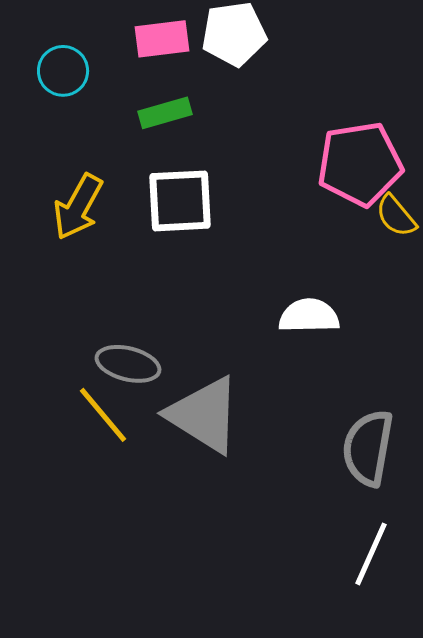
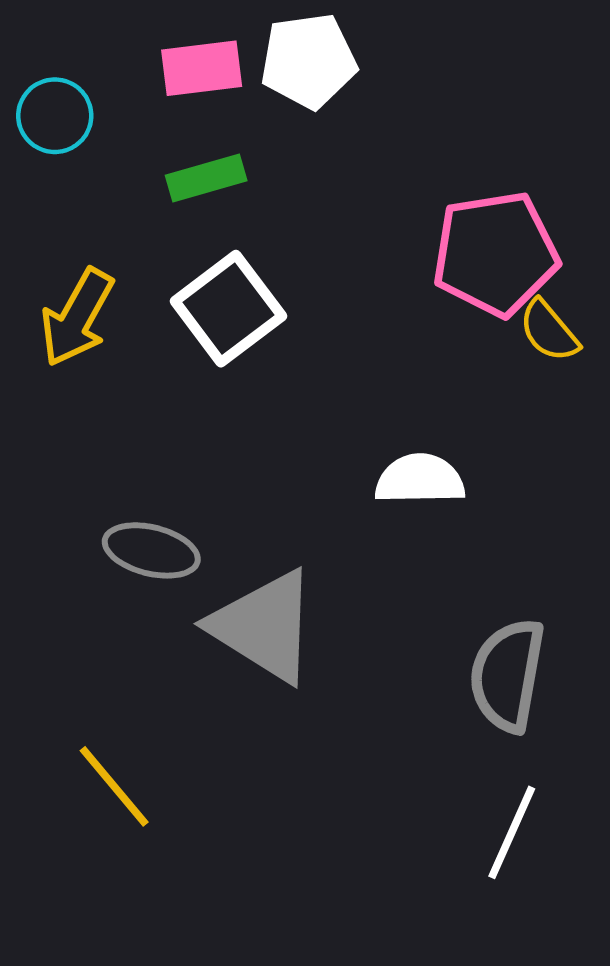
white square: (180, 201) -> (228, 309), turned -34
yellow line: (103, 415) -> (114, 786), moved

